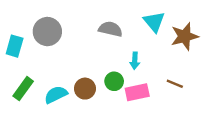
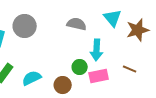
cyan arrow: (135, 61) -> (97, 50), size x1.5
brown circle: (85, 89) -> (63, 85), moved

